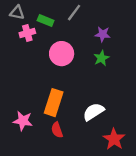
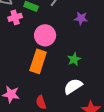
green star: (101, 58) -> (74, 59), moved
orange rectangle: (54, 103) -> (38, 61), moved

